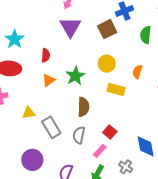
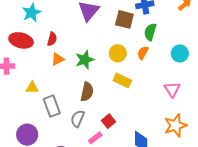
brown square: (107, 29) -> (124, 19), turned 30
green semicircle: (146, 35) -> (150, 32), moved
red semicircle: (46, 55) -> (52, 39), moved
orange semicircle: (137, 72) -> (143, 53), moved

